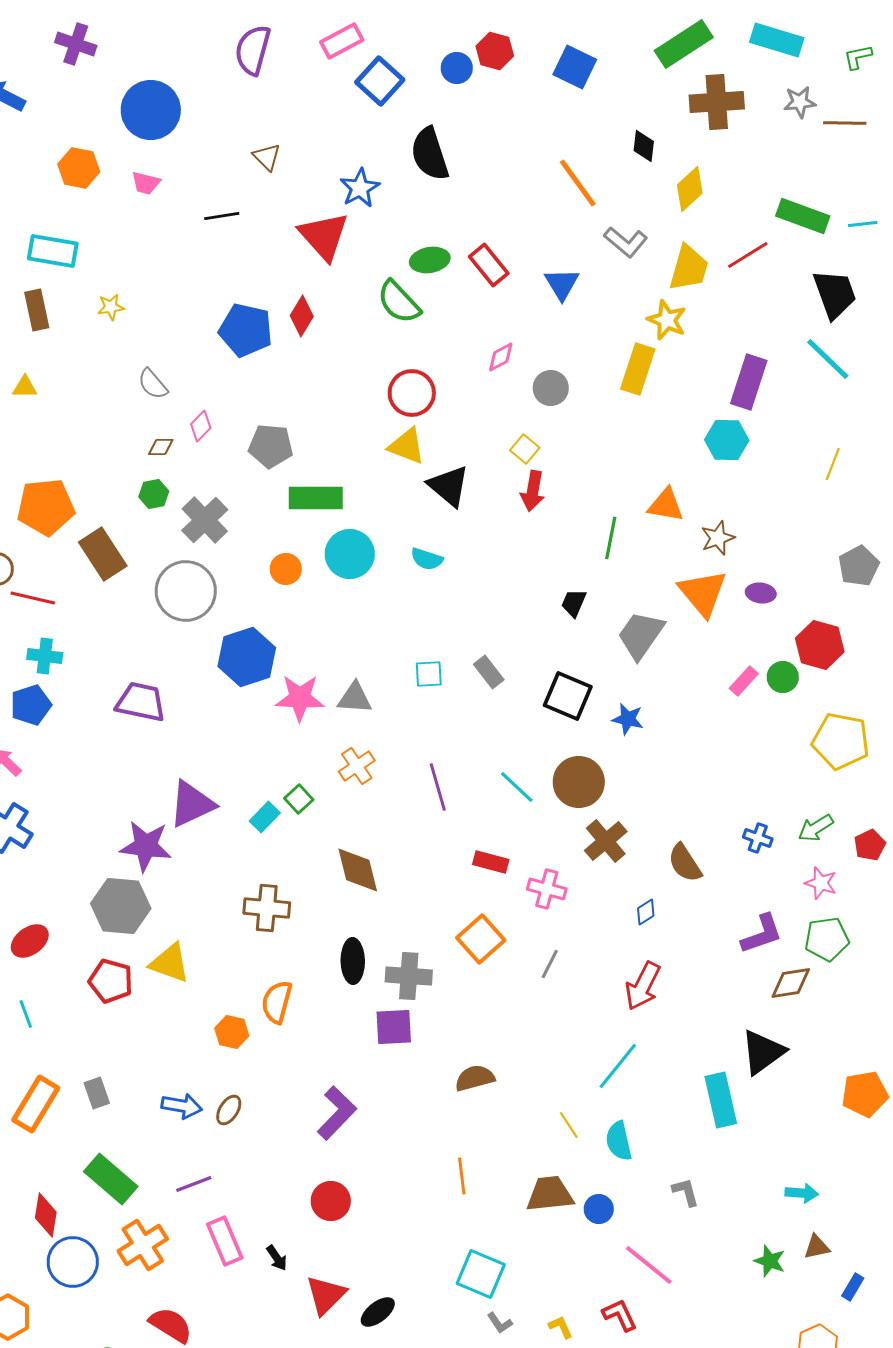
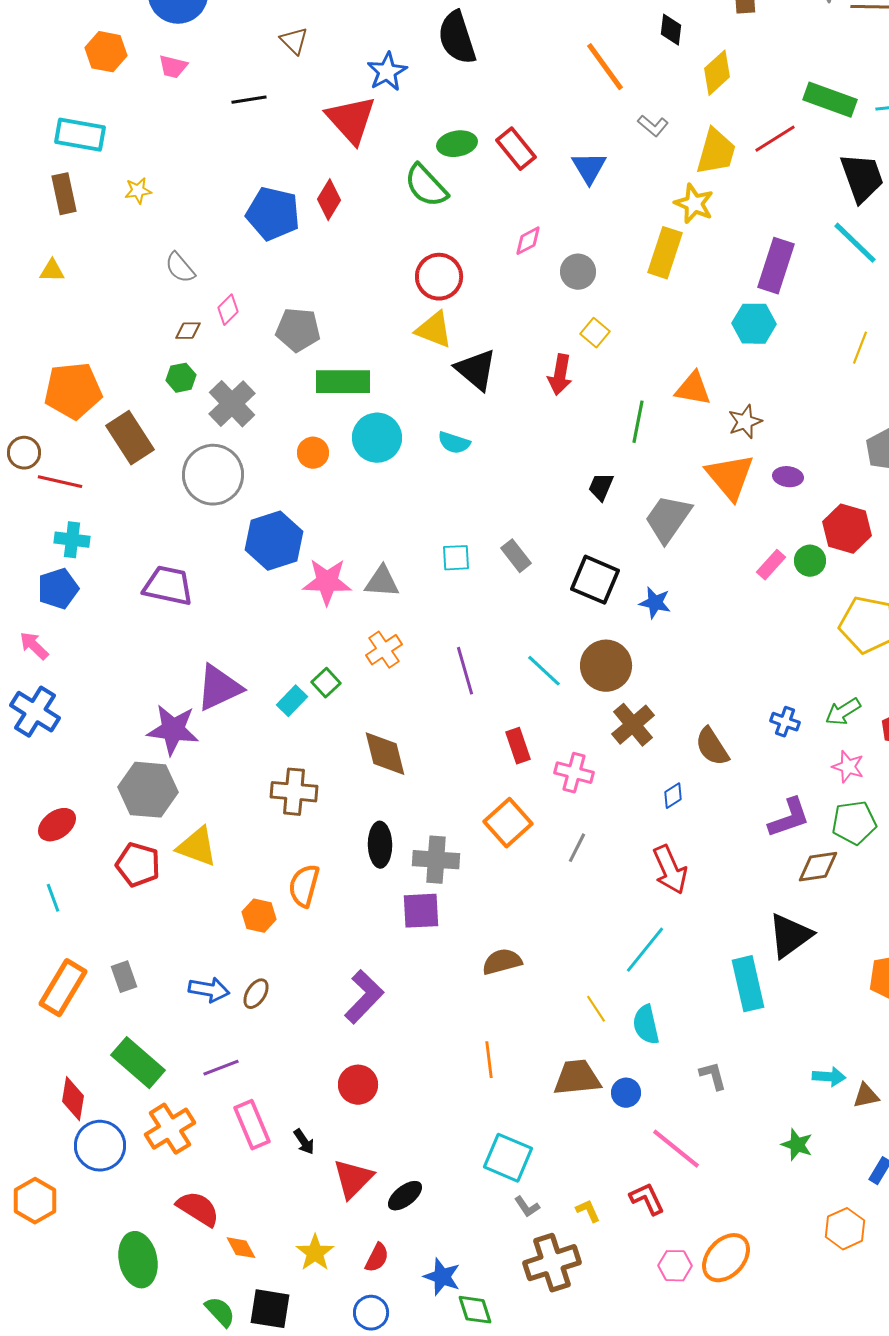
gray L-shape: (626, 242) -> (653, 126), size x0.7
yellow square: (525, 449) -> (595, 333), moved
red rectangle: (491, 862) -> (518, 746), turned 56
red arrow: (643, 986) -> (670, 870), turned -51
brown triangle: (817, 1247) -> (866, 1096), moved

